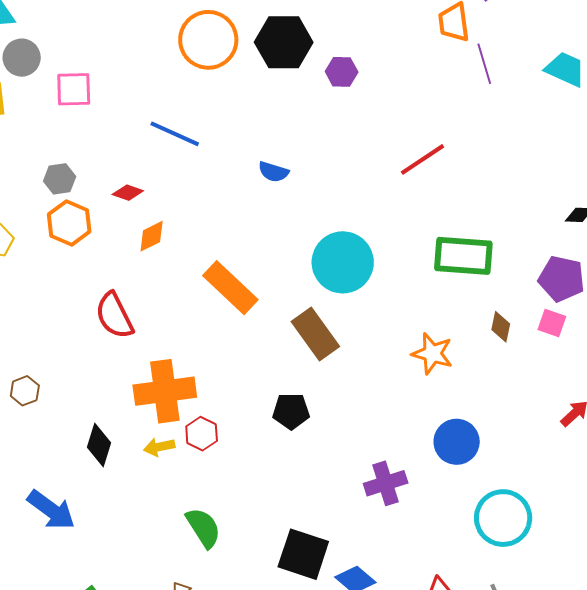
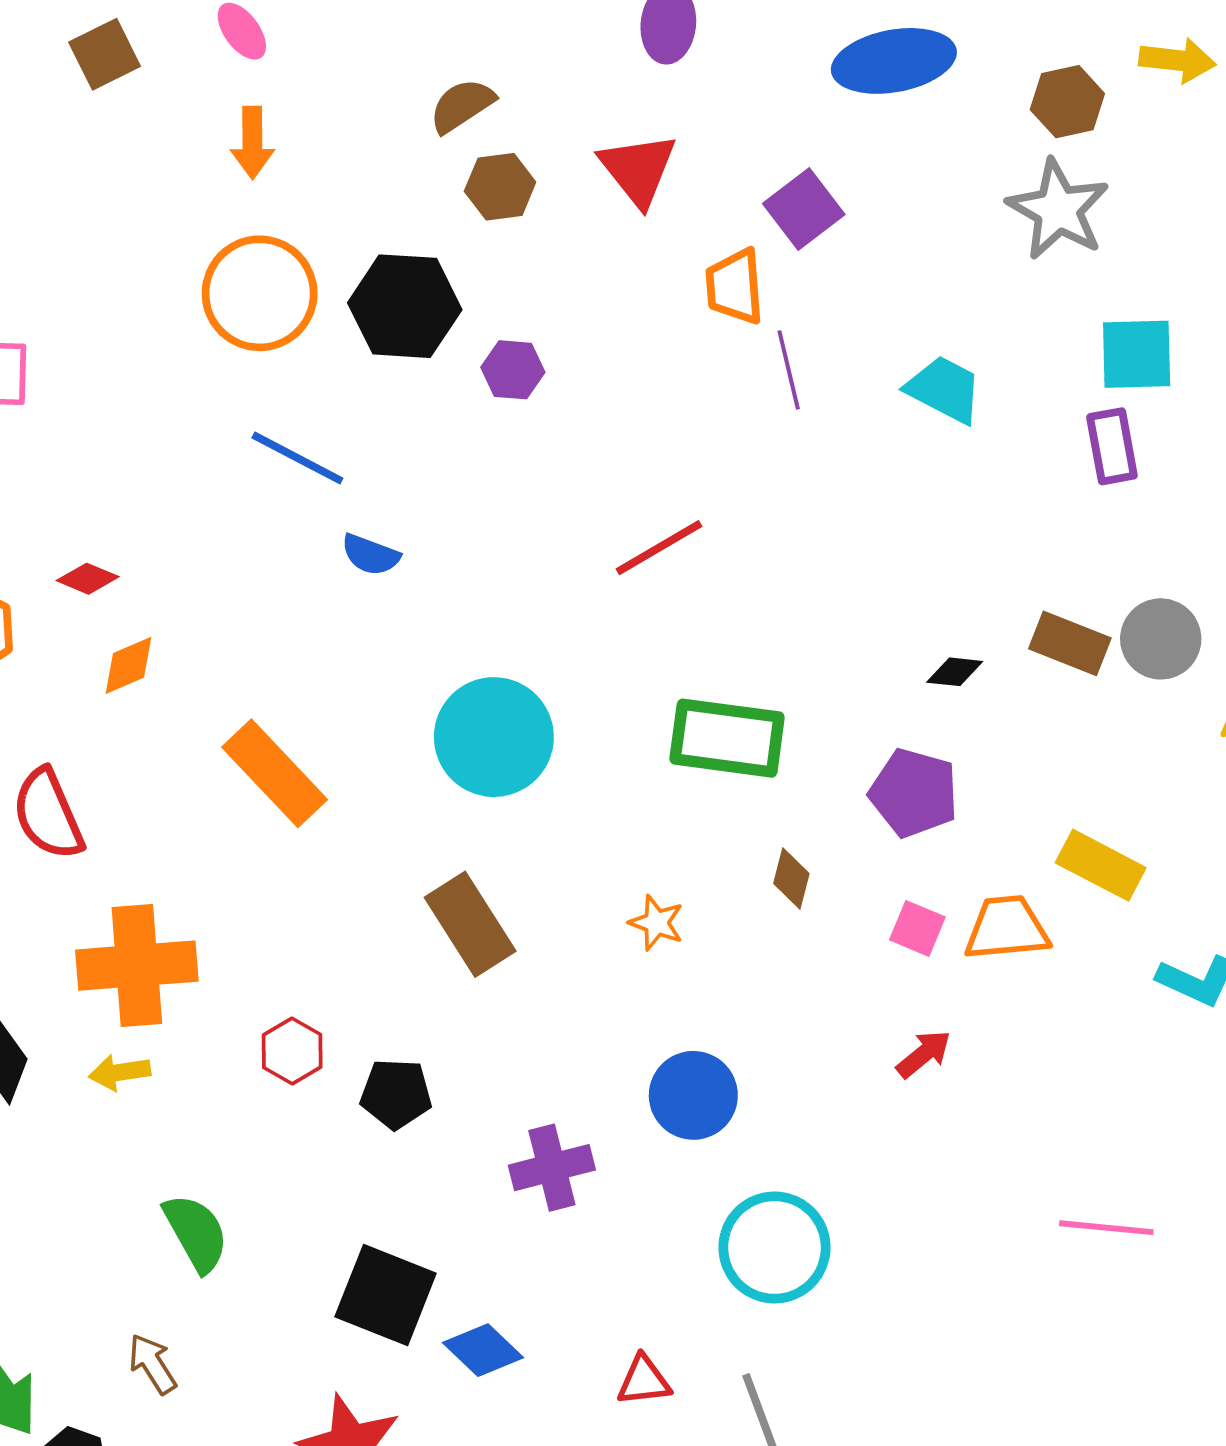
blue line: (175, 134) -> (297, 458), moved
pink square: (552, 323) -> (917, 928), moved
brown rectangle: (315, 334) -> (470, 924), moved
orange star: (432, 354) -> (656, 923), size x0.7
black pentagon: (291, 411) -> (396, 1094), moved
red hexagon: (202, 434) -> (292, 1051), moved

